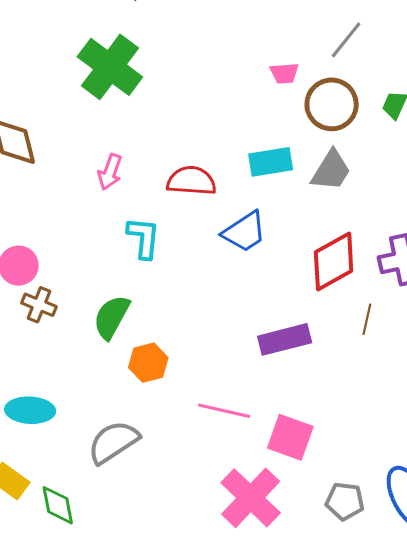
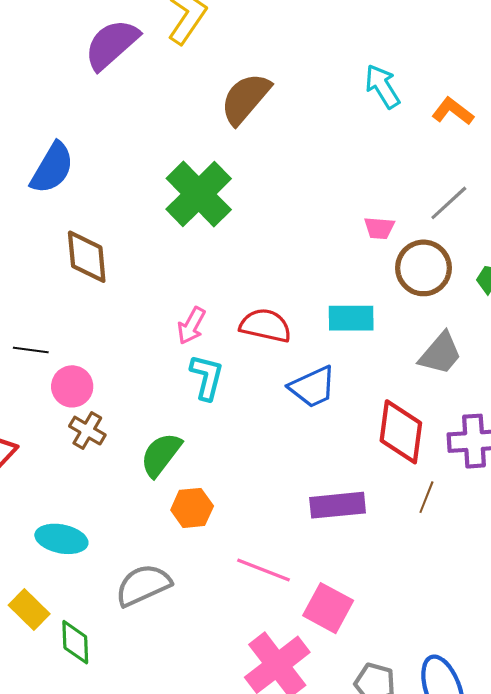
gray trapezoid: (331, 170) -> (440, 354), moved
pink arrow: (110, 172) -> (191, 326), moved
red diamond: (334, 261) -> (401, 432), turned -62

